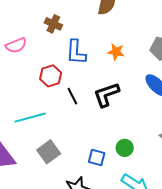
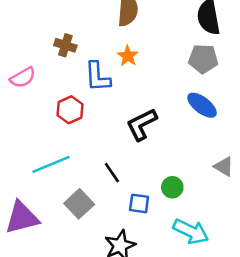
orange star: (116, 52) -> (128, 56), moved, turned 30
black line: (72, 96) -> (112, 173), moved

